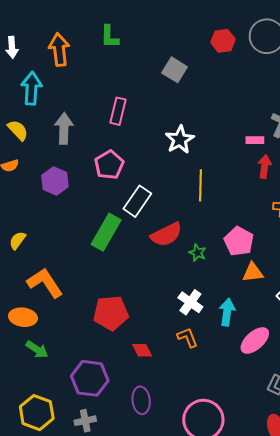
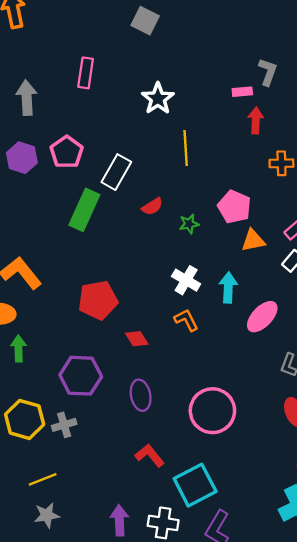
pink pentagon: (109, 165) -> (67, 152), moved
red semicircle: (166, 235) -> (152, 207), size x0.6
green star: (197, 253) -> (189, 224), turned -30
green arrow: (37, 349) -> (18, 349), turned -120
gray cross: (85, 421) -> (64, 425), moved

